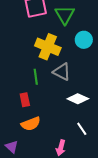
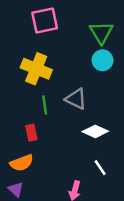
green triangle: (65, 15) -> (101, 33), moved
yellow cross: (48, 47) -> (36, 69), moved
orange semicircle: (31, 124) -> (22, 163), moved

